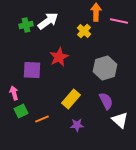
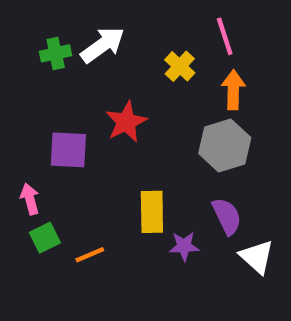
orange arrow: (96, 12) -> (233, 90), moved
pink line: (119, 21) -> (225, 36), moved, turned 60
yellow rectangle: (71, 99) -> (152, 212), turned -42
purple star: (77, 125) -> (184, 246), moved

